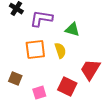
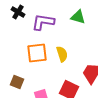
green triangle: (72, 30) -> (78, 17), moved

